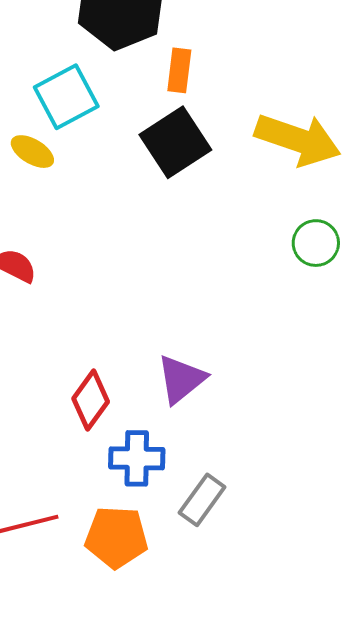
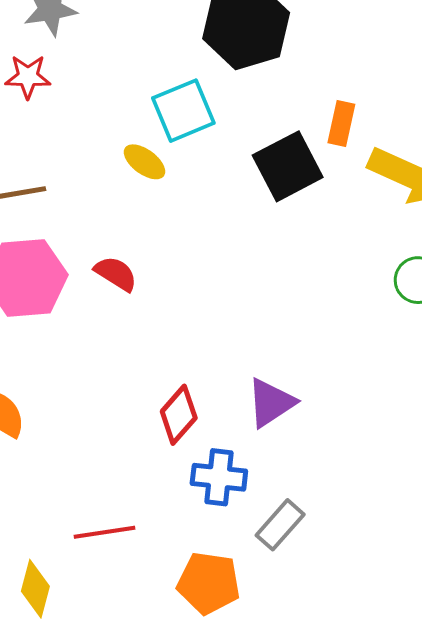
orange rectangle: (179, 70) -> (341, 123), moved
orange pentagon: (116, 537) -> (209, 583), moved

